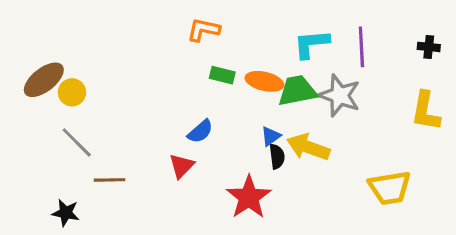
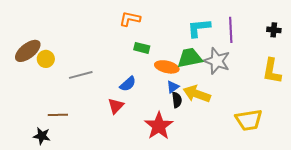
orange ellipse: (264, 81) -> (167, 67), moved
gray line: (77, 142) -> (81, 75), moved, turned -60
brown line: (110, 180) -> (58, 115), moved

